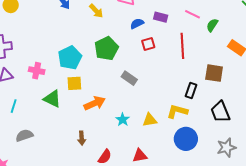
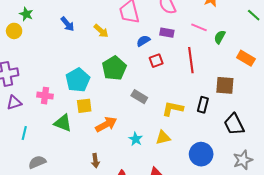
yellow L-shape: (177, 111) -> (173, 109), moved

